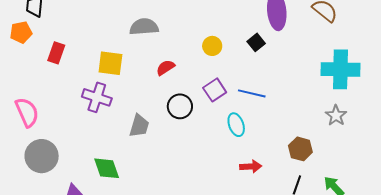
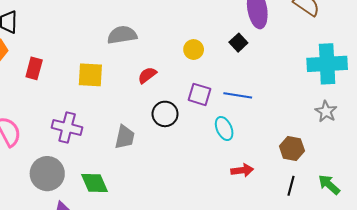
purple square: (215, 90) -> (200, 94), turned -35
purple cross: (97, 97) -> (67, 127), moved
gray circle: (42, 156) -> (47, 174), moved

